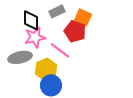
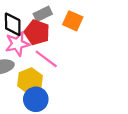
red pentagon: (75, 31) -> (37, 32), moved

